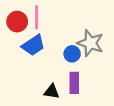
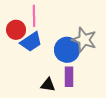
red circle: (17, 22) -> (16, 30), moved
blue circle: (72, 54) -> (67, 50), size x1.6

